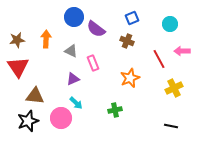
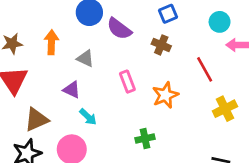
pink arrow: (182, 51) -> (237, 45), moved
pink rectangle: (93, 63) -> (127, 82), moved
purple triangle: (73, 79) -> (72, 90), moved, turned 48
brown triangle: (35, 96) -> (37, 120), turned -30
cyan arrow: (76, 103) -> (88, 117), moved

